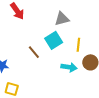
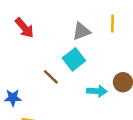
yellow line: (78, 45) -> (113, 23), moved

